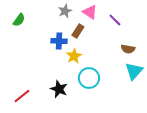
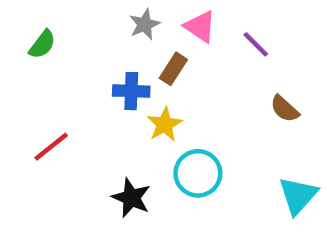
brown semicircle: (128, 49) -> (285, 109), turned 32
cyan triangle: (134, 71) -> (298, 196), moved
red line: (22, 96) -> (51, 147), moved

